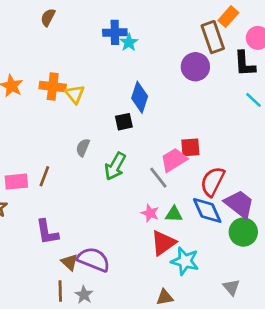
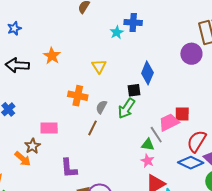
cyan star: (129, 42) -> (117, 32), moved
orange cross: (53, 87) -> (78, 96), moved
green arrow: (115, 166) -> (126, 108), moved
brown line: (44, 176) -> (92, 128), moved
blue diamond: (207, 210) -> (191, 163), turned -45
green triangle: (174, 214) -> (148, 145), moved

